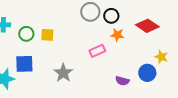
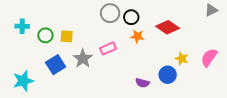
pink rectangle: (97, 51) -> (108, 48), moved
blue square: (24, 64) -> (56, 65), moved, turned -30
gray star: (63, 73) -> (83, 59), moved

